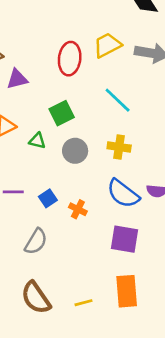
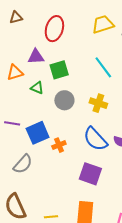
red ellipse: (70, 59) -> (54, 29), moved
purple triangle: (17, 79) -> (36, 57), moved
blue square: (48, 198) -> (38, 133), size x1.6
orange cross: (78, 209) -> (59, 145), turned 32

